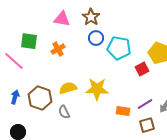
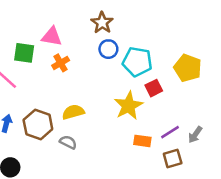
pink triangle: (62, 19) -> (52, 36), moved
red square: (142, 69) -> (154, 88), moved
yellow star: (97, 89) -> (129, 106), moved, turned -30
gray semicircle: (64, 112) -> (68, 142), turned 144

